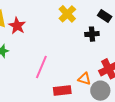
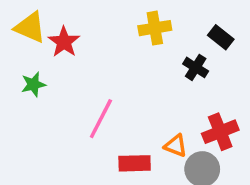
yellow cross: (67, 14) -> (155, 28), turned 30
black cross: (92, 34) -> (196, 67), turned 32

